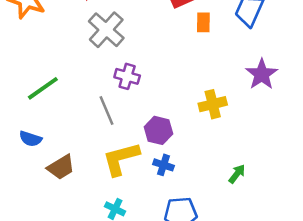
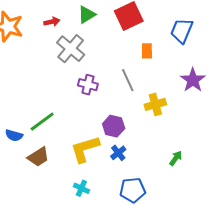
orange rectangle: (203, 22) -> (147, 51), moved
green line: (43, 88) -> (42, 122), moved
gray line: (106, 110) -> (128, 80), moved
blue cross: (164, 165) -> (118, 153), turned 35

